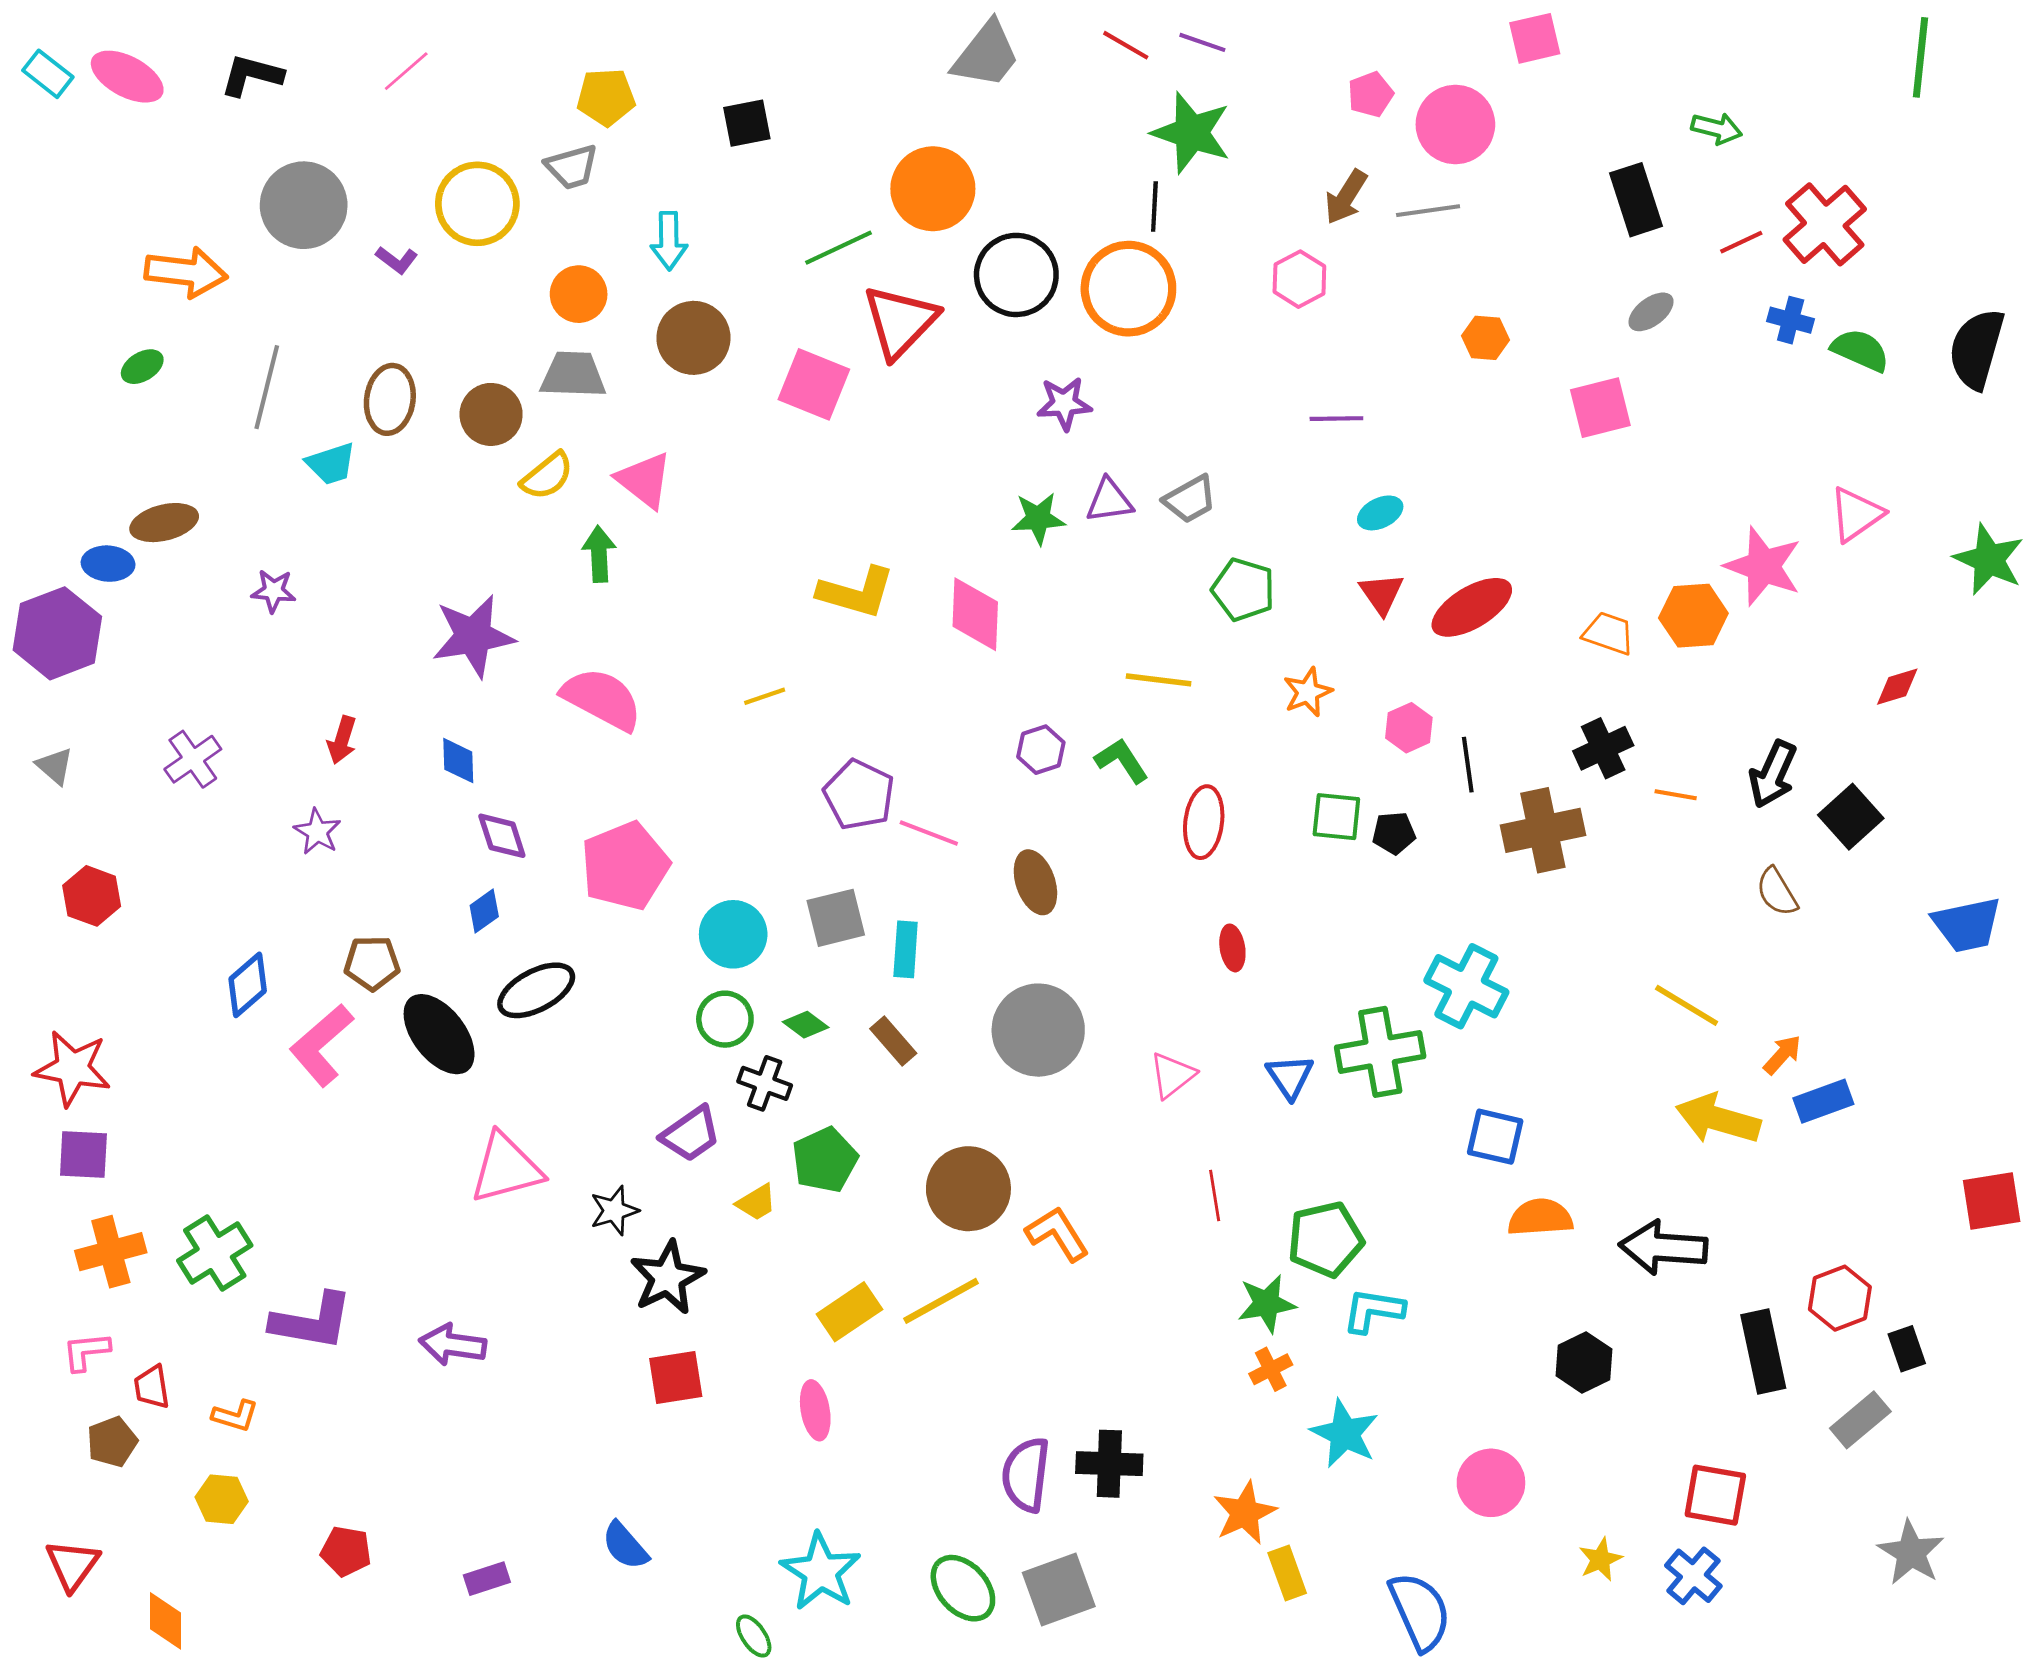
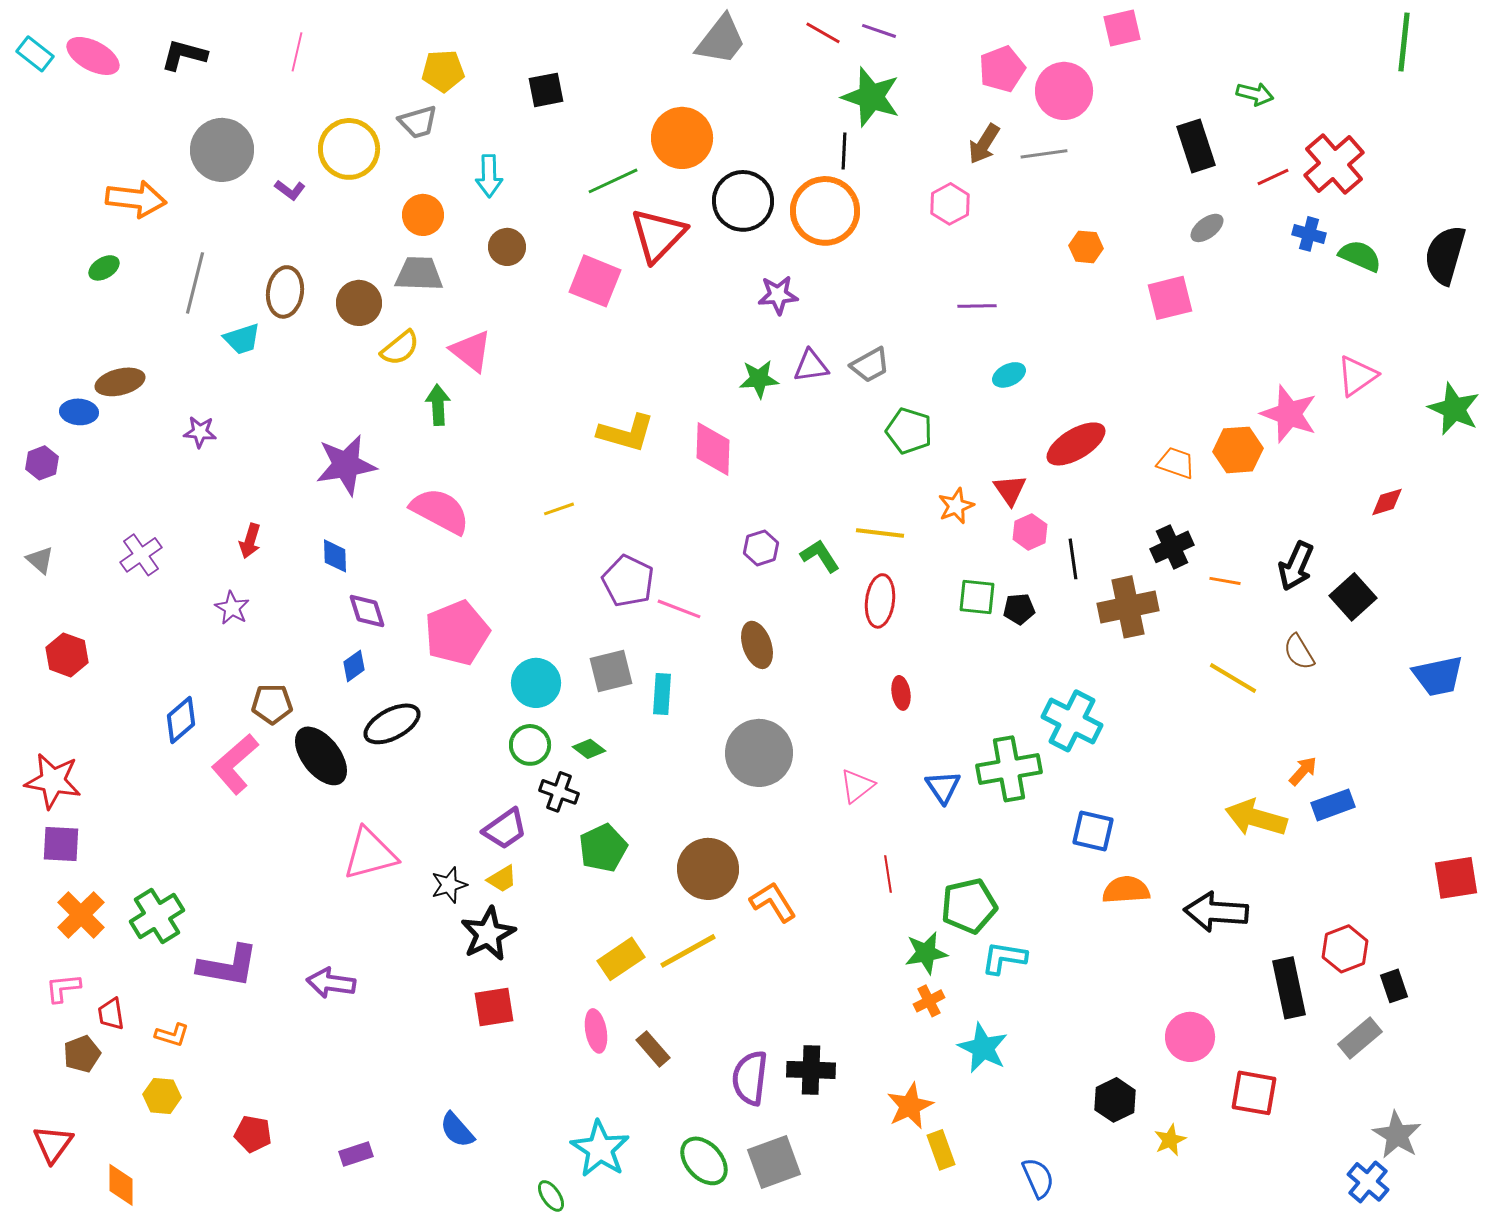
pink line: (406, 71) -> (297, 52), turned -36
pink pentagon: (1371, 94) -> (1002, 69), size x1.4
brown circle: (693, 338) -> (507, 247), size x0.7
red triangle: (1382, 594) -> (1010, 490), moved
purple hexagon: (57, 633) -> (42, 463), size x0.5
yellow line: (1159, 680) -> (880, 533), moved
yellow line: (1687, 1005) -> (1233, 678), moved
brown rectangle: (893, 1041) -> (653, 1049), moved
yellow trapezoid: (756, 1202) -> (502, 879), moved
orange cross: (111, 1252) -> (81, 915), turned -30
black hexagon: (1584, 1362) -> (1115, 1100), moved
pink circle: (1491, 1483) -> (1190, 1037), moved
blue cross: (1693, 1576) -> (1368, 1182), moved
blue semicircle: (1420, 1611) -> (1038, 1178), size x0.7

